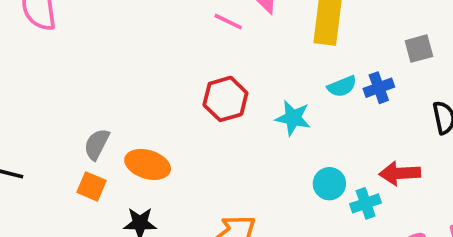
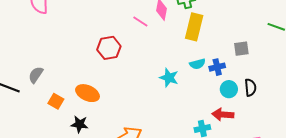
red hexagon: (225, 99) -> (109, 48), moved
gray semicircle: (97, 144) -> (36, 75), moved
cyan circle: (329, 184) -> (229, 89), moved

